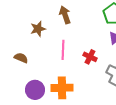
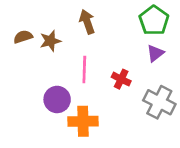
brown semicircle: (21, 58) -> (23, 37), moved, turned -40
purple circle: (35, 90) -> (57, 99), moved

